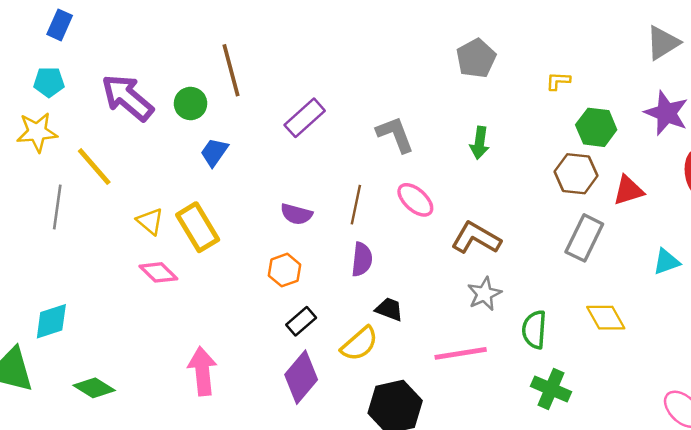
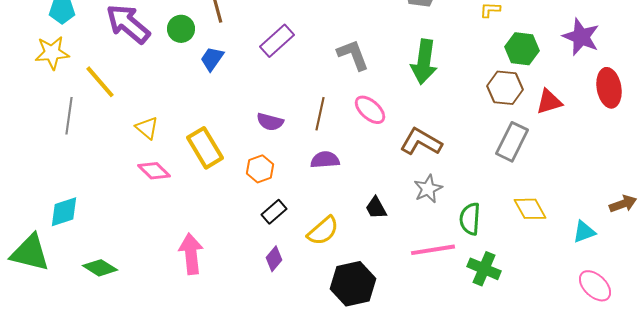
green arrow: (480, 143) -> (424, 62), size x1.6
blue trapezoid: (214, 152) -> (212, 59), moved
yellow rectangle: (198, 227) -> (205, 148), moved
purple semicircle: (362, 259) -> (325, 160), turned -100
cyan triangle: (666, 262) -> (584, 232), moved
black trapezoid: (389, 309) -> (376, 208), moved, turned -140
pink line: (461, 353) -> (433, 250), moved
purple diamond: (301, 377) -> (274, 259), size x0.6

